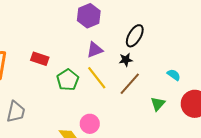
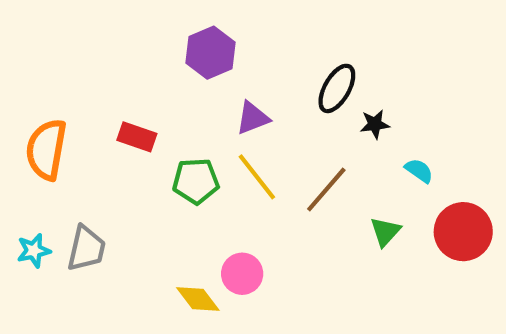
purple hexagon: (89, 16) -> (211, 53), moved
black star: (126, 60) -> (375, 124), moved
green pentagon: (68, 80) -> (196, 181), turned 30

